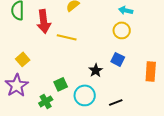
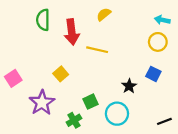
yellow square: (23, 59) -> (61, 74), moved
black line: (116, 102) -> (164, 121), moved

